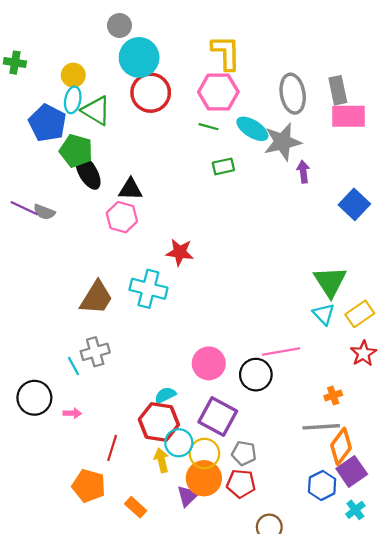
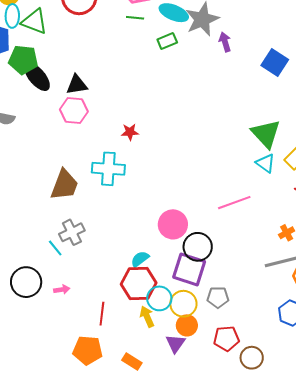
green rectangle: (223, 166) -> (167, 41), moved
red star: (180, 252) -> (130, 132), size x0.7
black circle: (256, 375) -> (198, 247), moved
orange circle: (204, 478) -> (187, 325), size x0.7
red pentagon: (241, 484) -> (226, 338), moved

